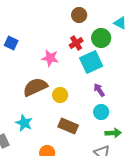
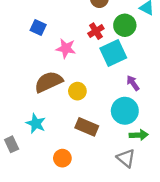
blue square: (11, 43) -> (38, 28), moved
purple arrow: (99, 90) -> (133, 83), moved
cyan circle: (101, 112) -> (125, 111), size x1.5

